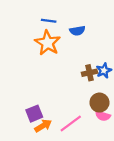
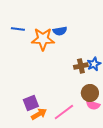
blue line: (49, 21) -> (18, 29), moved
blue semicircle: (77, 31) -> (60, 31), moved
orange star: (48, 43) -> (43, 39), turned -30

